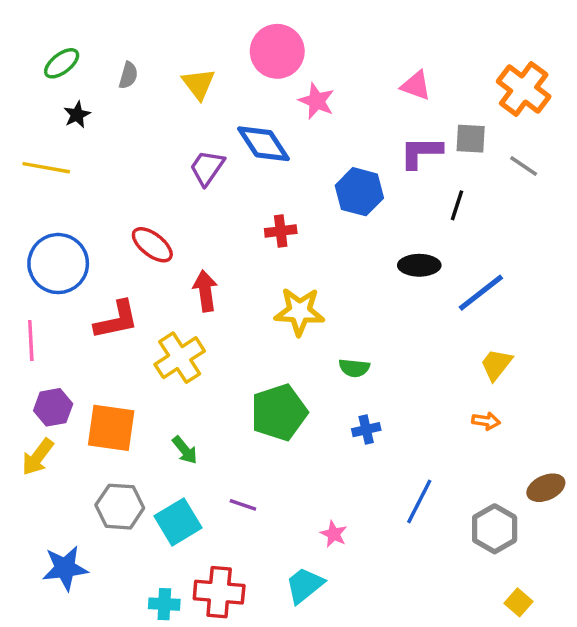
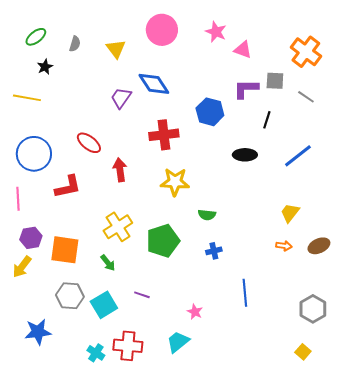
pink star: (317, 101) -> (216, 32), moved
red cross: (281, 231) -> (164, 135), size x1.6
blue line: (481, 293) -> (298, 156), moved
yellow cross: (180, 358) -> (118, 227), moved
brown ellipse: (546, 488) -> (319, 246), moved
blue line: (419, 501) -> (245, 293), turned -32
gray hexagon: (495, 529) -> (313, 309), moved
cyan cross: (164, 604) -> (96, 353), turned 30

